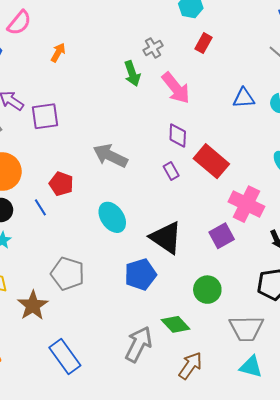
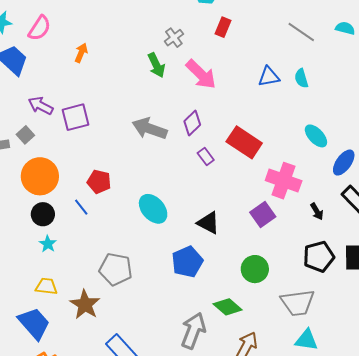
purple diamond: (178, 135) -> (192, 123), moved, turned 50
gray arrow: (110, 156) -> (150, 129), moved
black triangle: (166, 238) -> (208, 223), size x0.7

